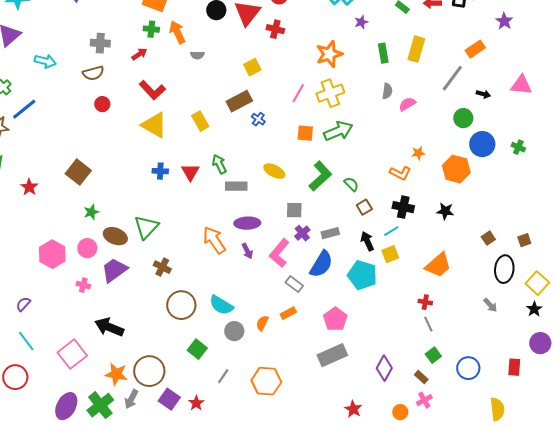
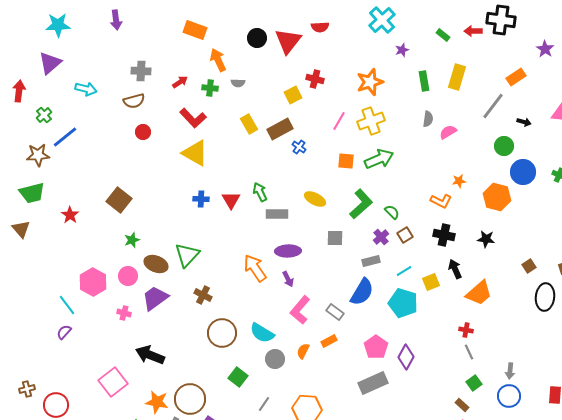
green cross: (151, 29) -> (210, 88), moved
red cross: (275, 29) -> (315, 79), moved
yellow rectangle: (200, 121) -> (249, 124), moved
cyan line: (391, 231) -> (404, 271), moved
purple cross: (302, 233) -> (381, 237), moved
black arrow: (367, 241) -> (455, 269), moved
pink L-shape: (279, 253) -> (300, 310), moved
gray arrow: (490, 305) -> (510, 371), moved, turned 49
cyan line: (26, 341) -> (67, 305), moved
purple diamond: (384, 368) -> (406, 357), moved

